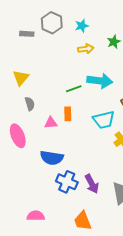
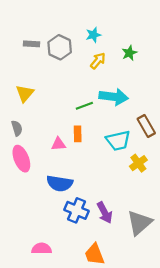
gray hexagon: (52, 23) -> (60, 47), moved
yellow arrow: (86, 49) -> (98, 61), turned -42
gray semicircle: (30, 104) -> (17, 128), moved

